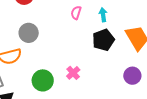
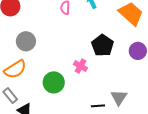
black pentagon: (103, 40) -> (103, 45), moved

